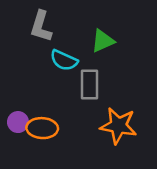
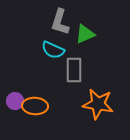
gray L-shape: (41, 26) -> (60, 22), moved

